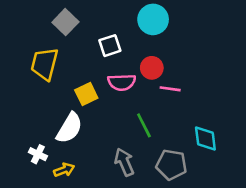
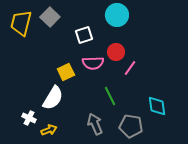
yellow trapezoid: (44, 64) -> (21, 23), moved
pink line: (170, 89) -> (130, 68), turned -63

